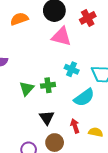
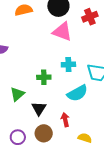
cyan cross: (72, 69) -> (68, 64), turned -32
green triangle: (27, 89) -> (17, 94), moved
yellow semicircle: (96, 132) -> (85, 138), moved

